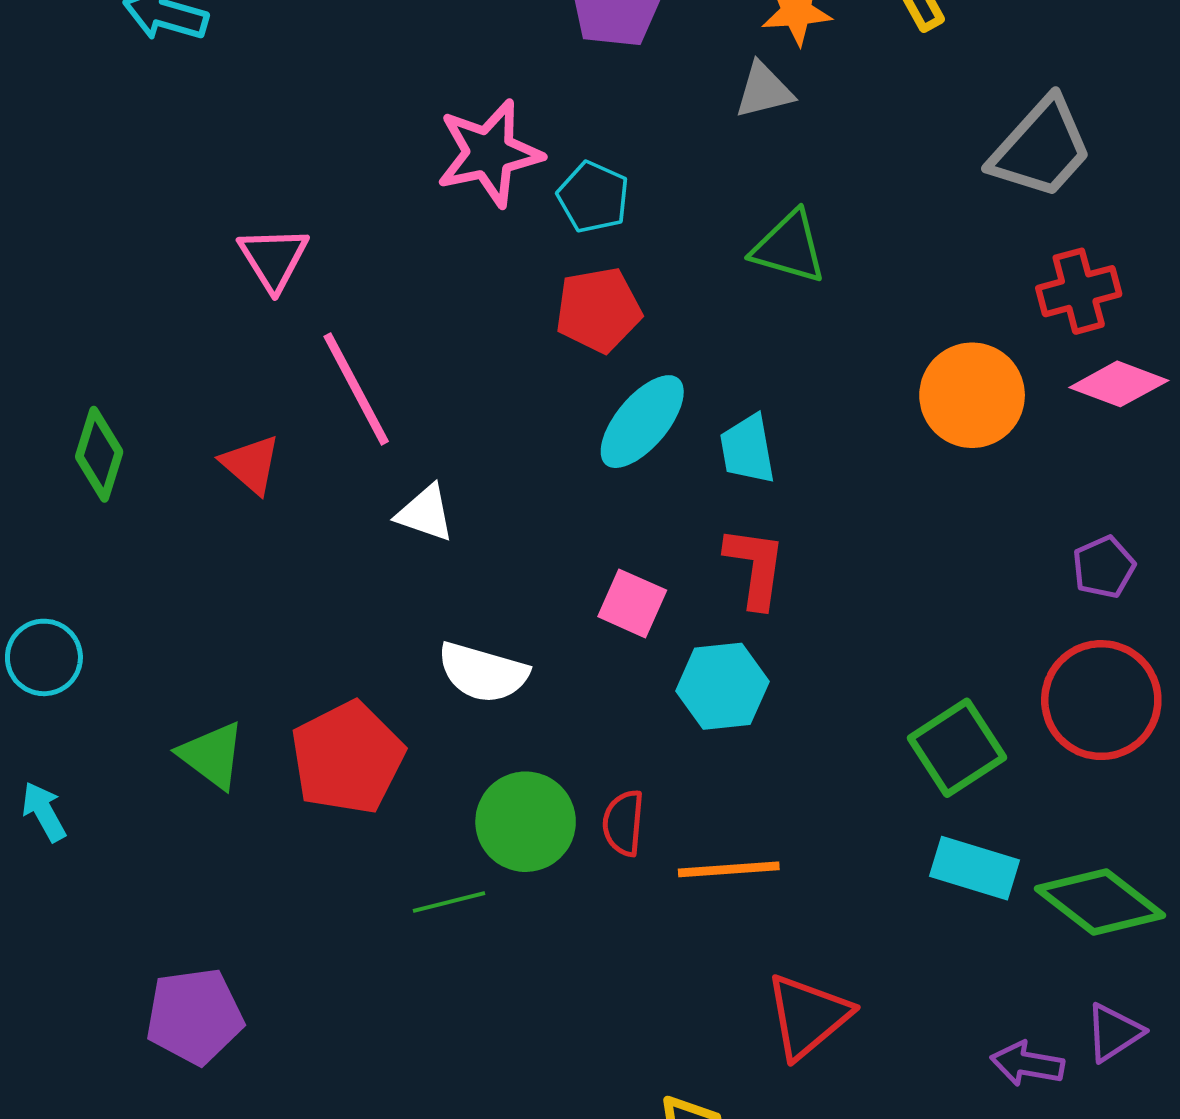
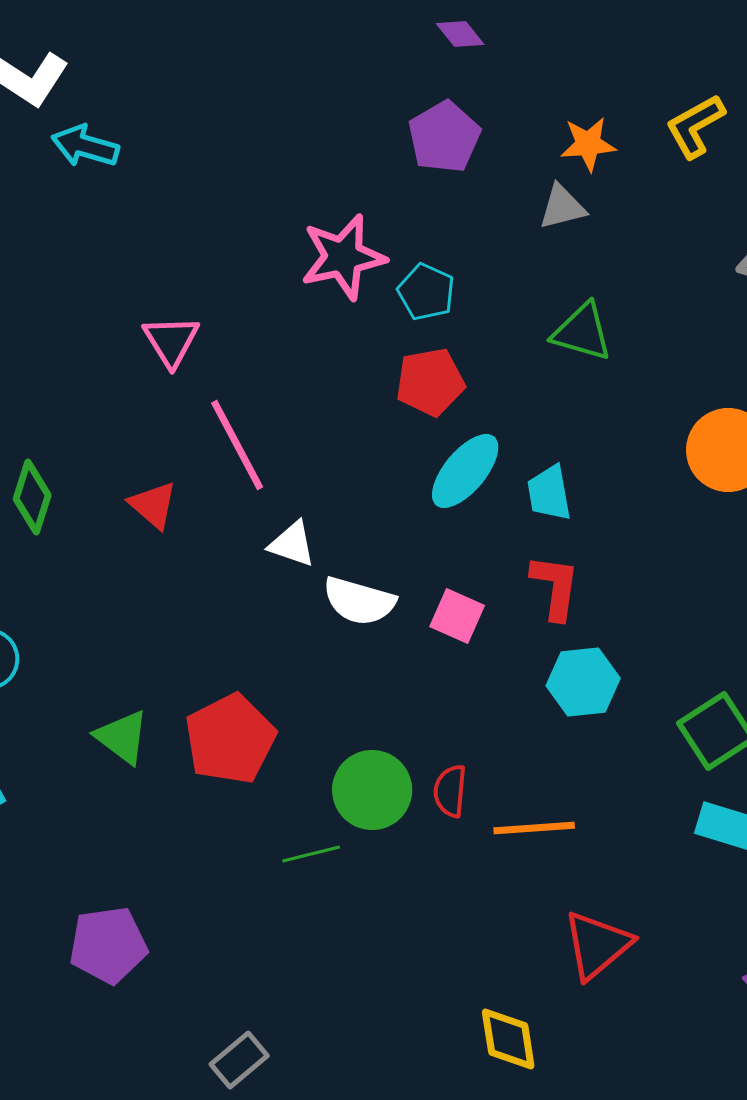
white semicircle: (483, 672) -> (359, 601), moved
cyan hexagon: (722, 686) -> (583, 682), moved

